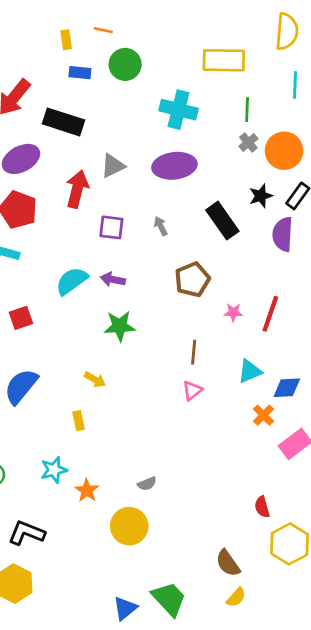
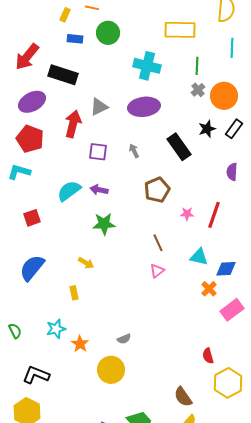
yellow rectangle: (66, 40) -> (65, 15), turned 32
purple semicircle: (283, 234) -> (232, 172), moved, size x0.7
brown line: (194, 352) -> (158, 243), turned -30
cyan triangle: (250, 371) -> (199, 257), turned 36

